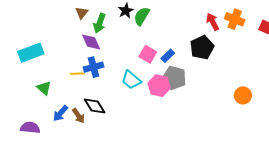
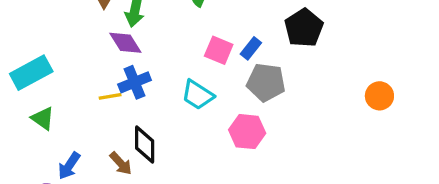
pink hexagon: (159, 86) -> (247, 132), moved
green triangle: (44, 88) -> (43, 118), moved
black diamond: (95, 106) -> (145, 144), turned 40
blue arrow: (60, 113) -> (69, 166), moved

